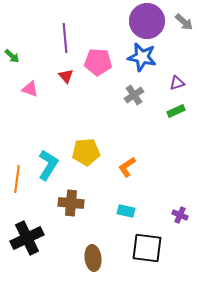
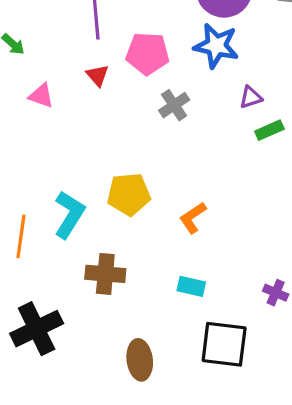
purple triangle: (177, 83) -> (251, 97), moved
gray cross: (134, 95) -> (174, 105), moved

